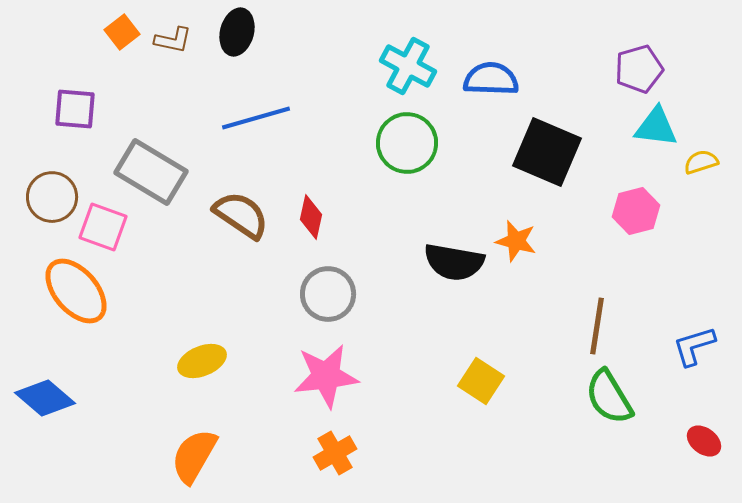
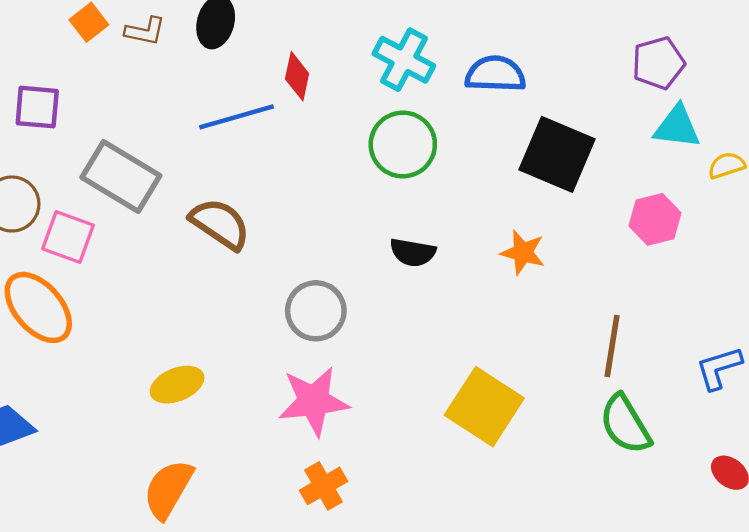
red diamond: (311, 217) -> (297, 76), moved
black semicircle: (454, 262) -> (413, 252), moved, size x0.7
yellow square: (481, 381) -> (484, 407), size x1.5

